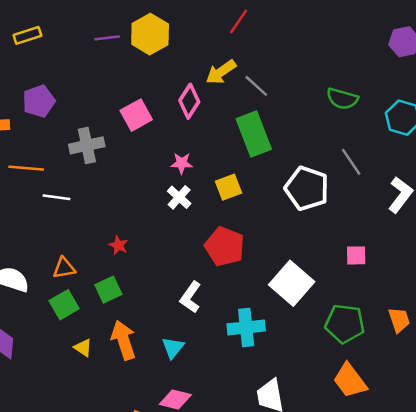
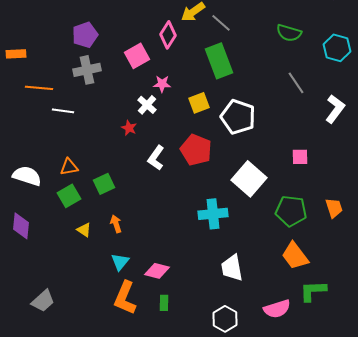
purple pentagon: (39, 101) -> (85, 35), moved
pink square: (136, 115) -> (137, 56), moved
white pentagon: (307, 188) -> (238, 117), moved
white cross: (179, 197) -> (147, 105), moved
red star: (118, 245) -> (129, 128), moved
white L-shape: (191, 297) -> (156, 158), moved
orange arrow: (124, 340) -> (116, 224), size x0.6
cyan triangle: (173, 348) -> (120, 262), moved

